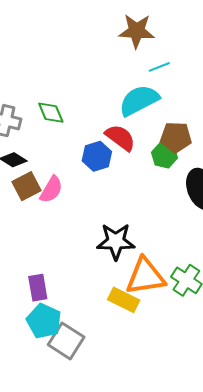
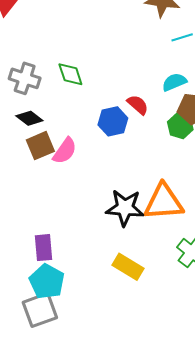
cyan semicircle: (139, 100) -> (174, 82), moved, size x0.6
red semicircle: (120, 138) -> (138, 105), size x0.7
orange triangle: (145, 276) -> (164, 202), moved
gray square: (66, 341) -> (40, 310), moved, turned 33

